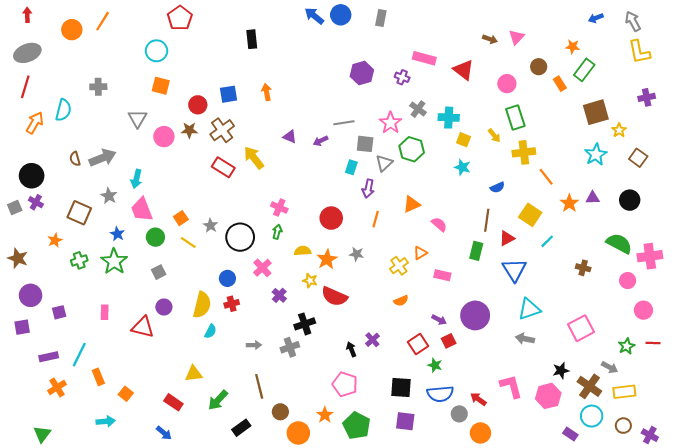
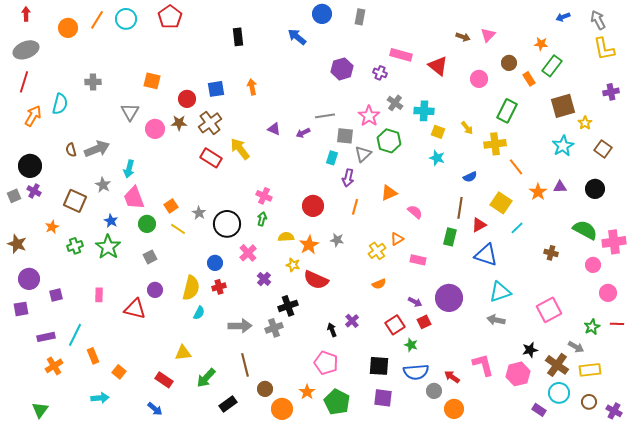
blue arrow: (314, 16) -> (297, 37), moved
cyan circle: (157, 51) -> (126, 19), moved
green rectangle: (515, 118) -> (507, 111), moved, turned 45
blue triangle: (514, 270) -> (486, 255), turned -40
gray arrow: (254, 345) -> (240, 326), size x1.6

